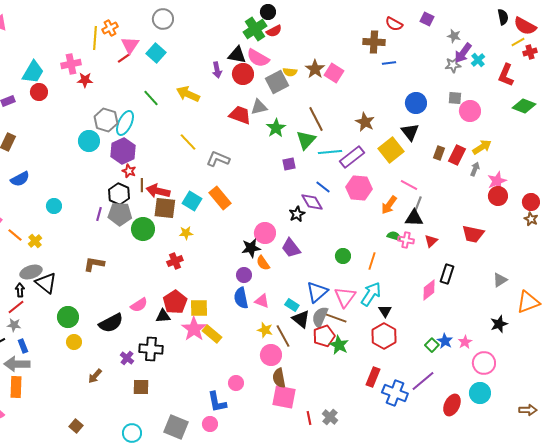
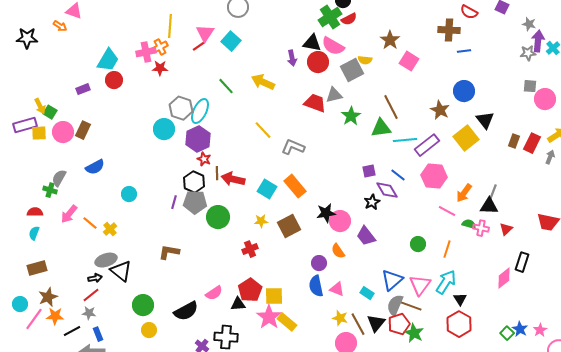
orange cross: (110, 28) -> (160, 47), moved
purple arrow: (463, 53) -> (538, 41), turned 150
brown star: (315, 69) -> (390, 40), moved
blue circle: (416, 103) -> (464, 91), moved
green triangle: (306, 140) -> (381, 128), turned 40
purple square: (289, 164) -> (369, 171), moved
pink line: (409, 185) -> (447, 211), moved
brown square: (165, 208) -> (289, 226), moved, turned -35
black star: (251, 248) -> (326, 213), moved
black arrow: (20, 290) -> (95, 278), turned 80
black triangle: (301, 319) -> (376, 323), moved, turned 30

